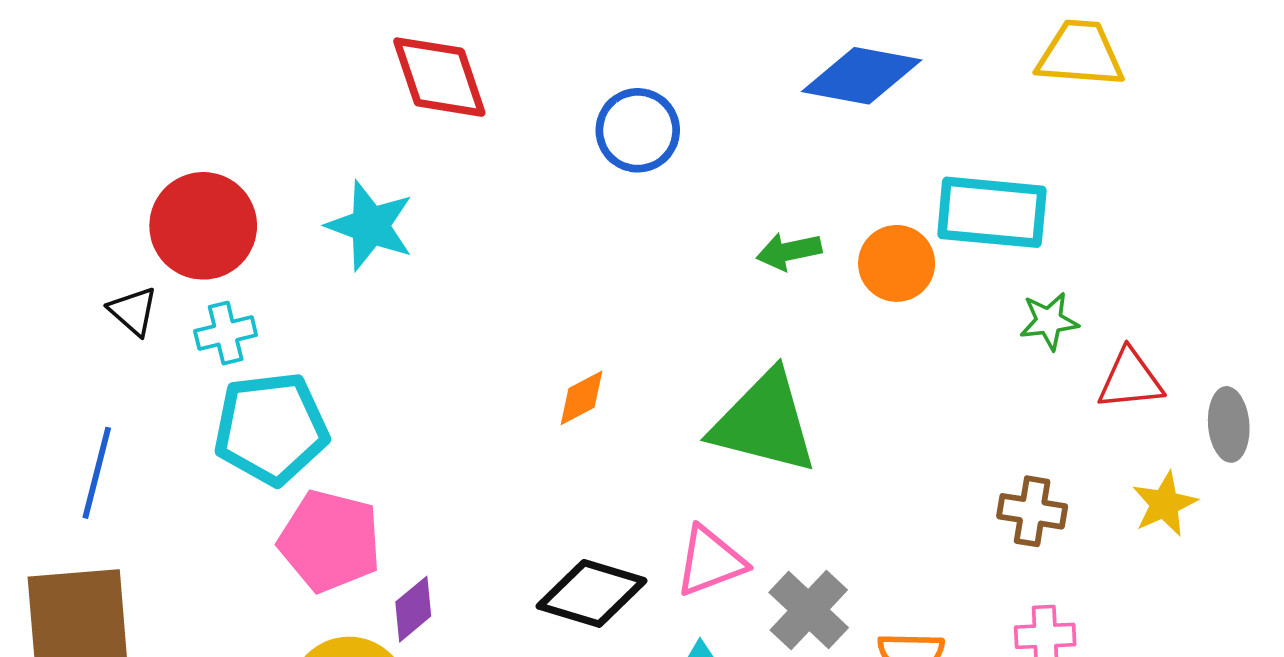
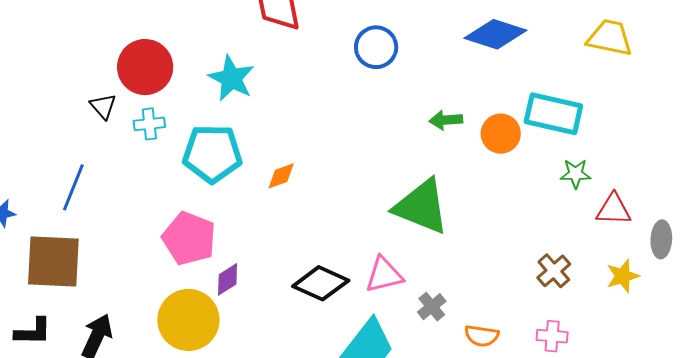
orange diamond: (582, 398) -> (281, 176), moved
cyan pentagon: (271, 428) -> (212, 154), moved
brown cross: (1032, 511) -> (554, 271), turned 32
gray cross: (809, 610) -> (432, 307), size x0.7

